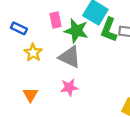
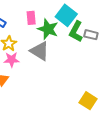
pink star: (69, 87) -> (12, 60), moved

